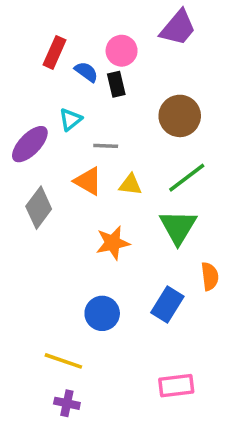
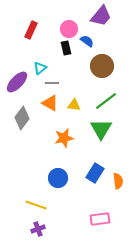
blue semicircle: (86, 72) -> (87, 41), moved
gray line: (106, 146) -> (52, 83), moved
orange semicircle: (210, 276) -> (118, 181), moved
purple cross: (67, 403) -> (38, 229), turned -32

